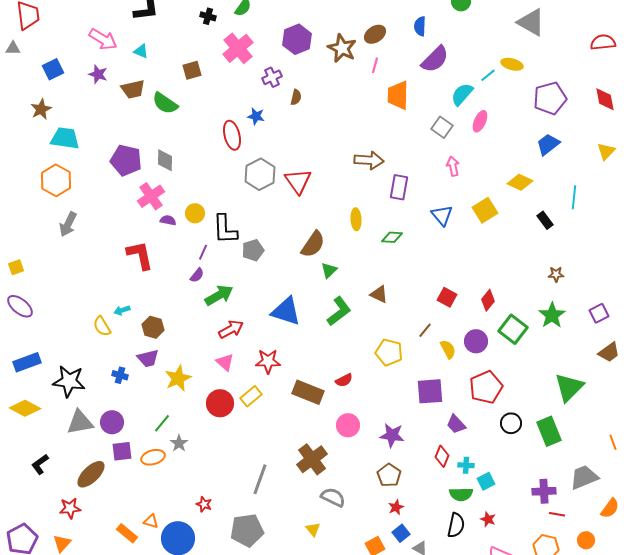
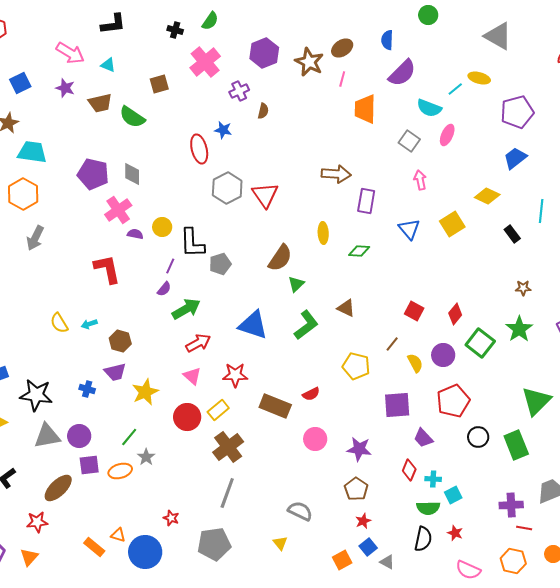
cyan semicircle: (462, 94) -> (429, 108), turned -110
yellow semicircle: (102, 326) -> (59, 323), moved
brown cross: (312, 459) -> (228, 447), moved

